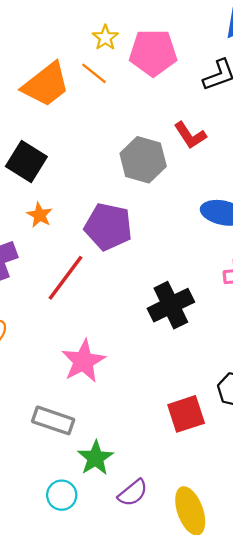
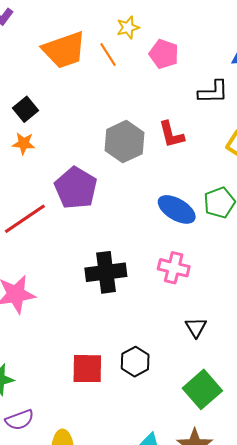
pink pentagon: (153, 53) -> (164, 54), size x0.7
black square: (26, 161) -> (25, 109), size x0.7
orange star: (40, 215) -> (24, 143), moved, turned 30

